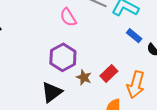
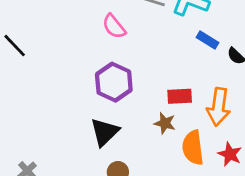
red rectangle: (109, 74) -> (180, 96), turned 48
brown star: (84, 77) -> (165, 123), moved

